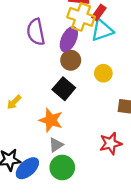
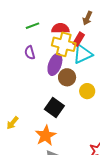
purple semicircle: (36, 32) -> (30, 53), moved, size x0.6
brown circle: (71, 60) -> (67, 77), moved
orange star: (51, 120) -> (46, 136), turned 30

